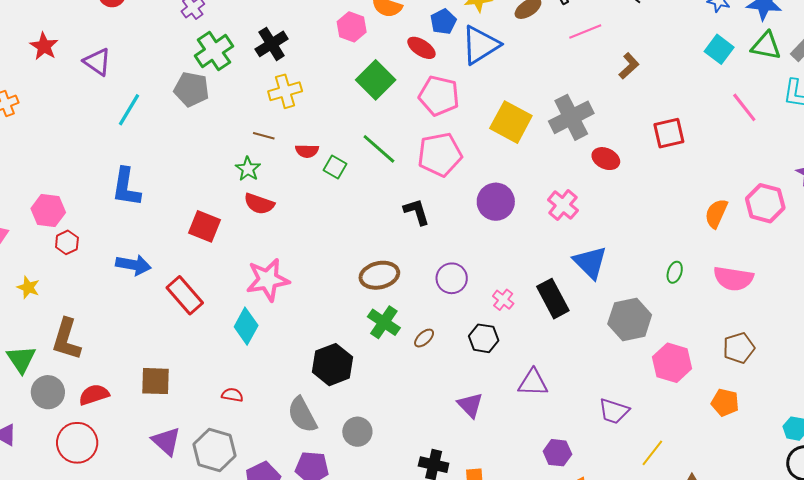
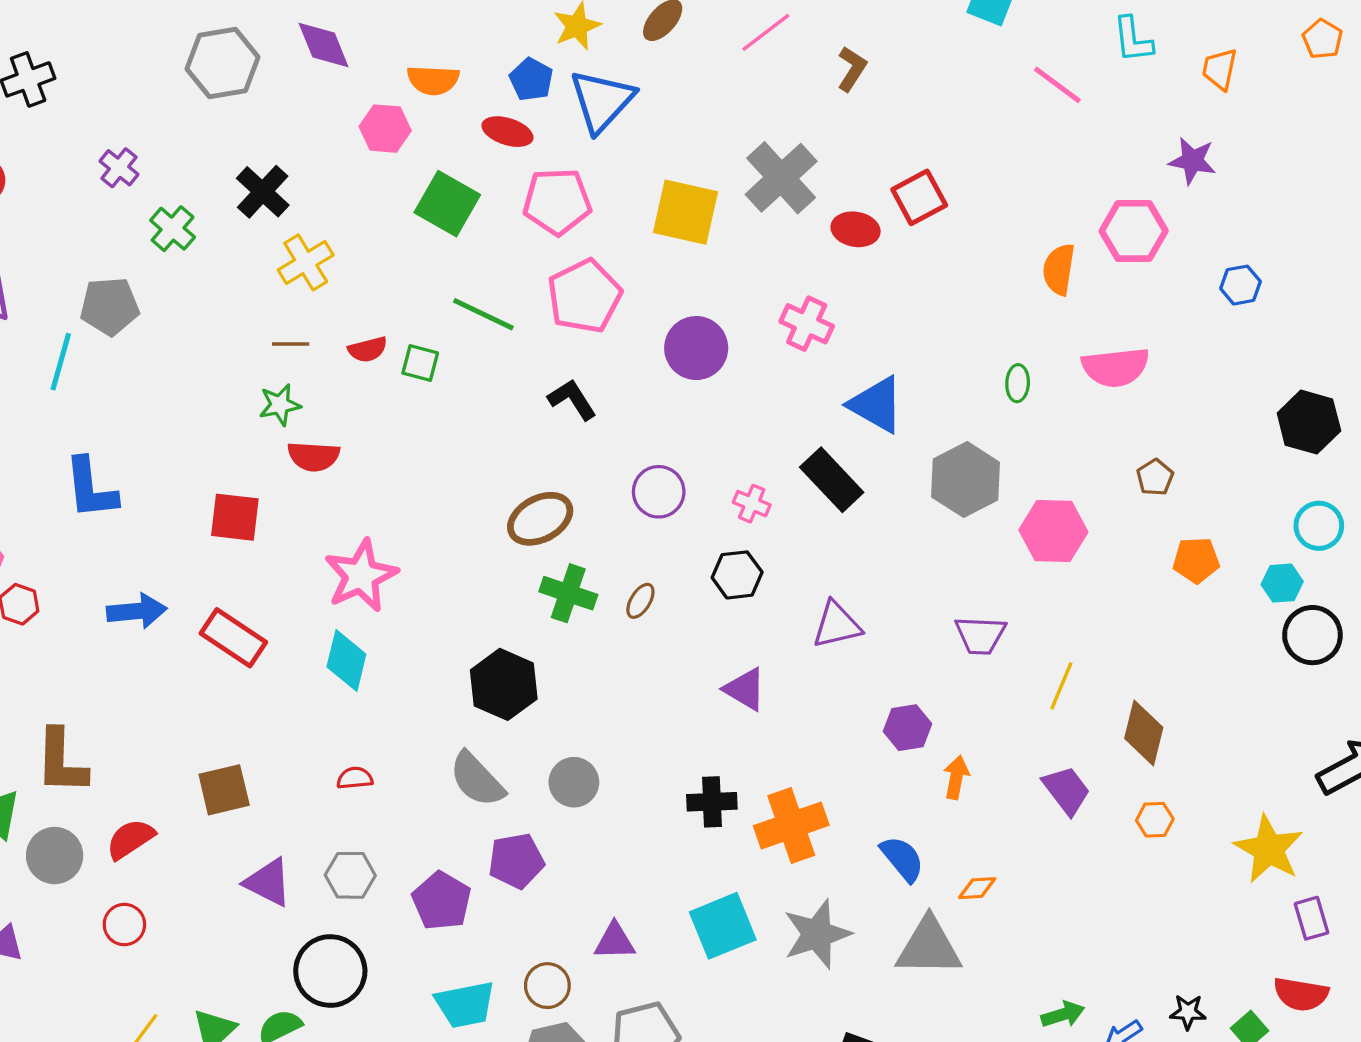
green cross: (214, 51) -> (173, 229), size x0.7
gray pentagon: (191, 89) -> (110, 306), moved
red square: (669, 133) -> (919, 197), moved
green star: (248, 169) -> (280, 405), turned -30
brown pentagon: (739, 348) -> (1155, 477), size x0.7
orange pentagon: (725, 403) -> (1196, 560), moved
red circle: (77, 443) -> (124, 925), size x0.6
gray hexagon: (214, 450) -> (350, 875), size x0.7

